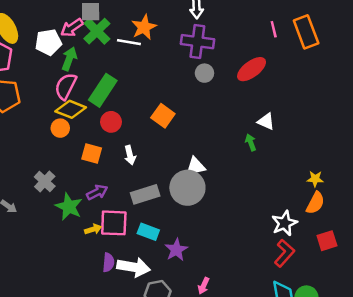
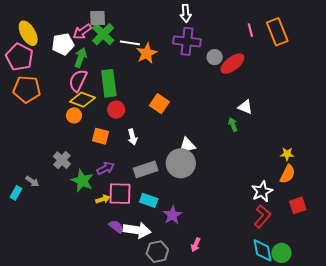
orange star: (144, 27) -> (147, 53), moved
gray circle: (204, 73) -> (215, 57), moved
green rectangle: (103, 90) -> (109, 83), turned -40
purple semicircle: (108, 262) -> (116, 227), turned -56

